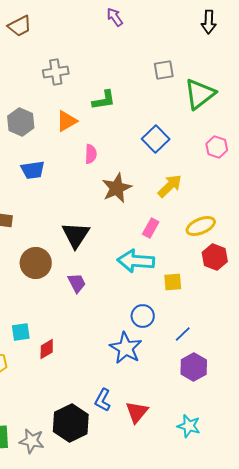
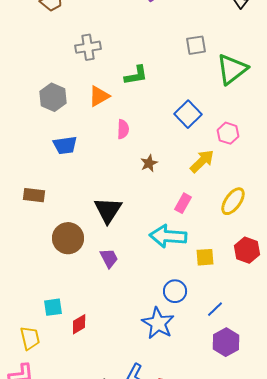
pink hexagon: (217, 147) -> (228, 133), moved
brown star: (117, 188) -> (149, 163), size x0.6
yellow ellipse: (201, 226) -> (233, 201), turned -32
red hexagon: (215, 257) -> (247, 250), moved

